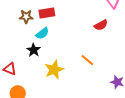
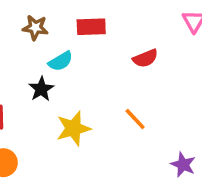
red rectangle: (47, 13) -> (91, 27), moved
red semicircle: (101, 25) -> (145, 58), moved

